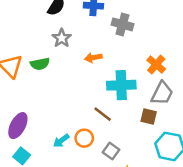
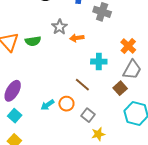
gray star: (62, 38) -> (59, 27), moved
cyan cross: (121, 85) -> (99, 62), size x0.7
brown square: (149, 116) -> (120, 88), turned 32

